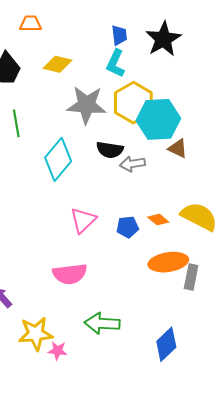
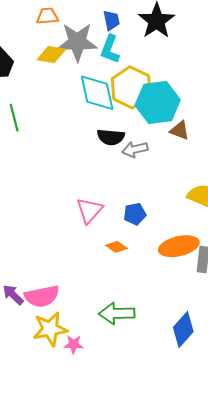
orange trapezoid: (30, 24) -> (47, 16), moved
gray star: (87, 105) -> (77, 42), moved
cyan diamond: (58, 159) -> (97, 93), moved, turned -48
orange diamond: (158, 220) -> (117, 247), moved
pink semicircle: (70, 274) -> (42, 296), moved

